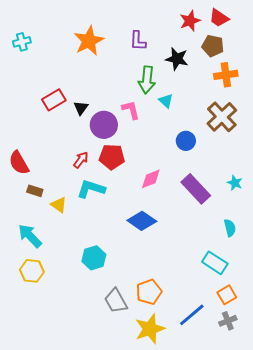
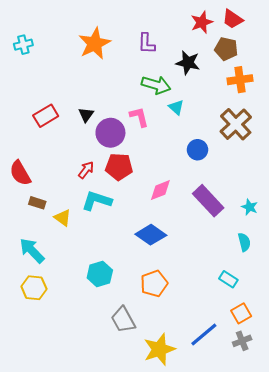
green arrow: (147, 80) -> (156, 85), turned -80
red rectangle: (54, 100) -> (46, 116), moved
cyan star: (235, 183) -> (250, 207), moved
cyan rectangle: (215, 263) -> (228, 279), size x0.7
orange pentagon: (149, 292) -> (154, 284), moved

